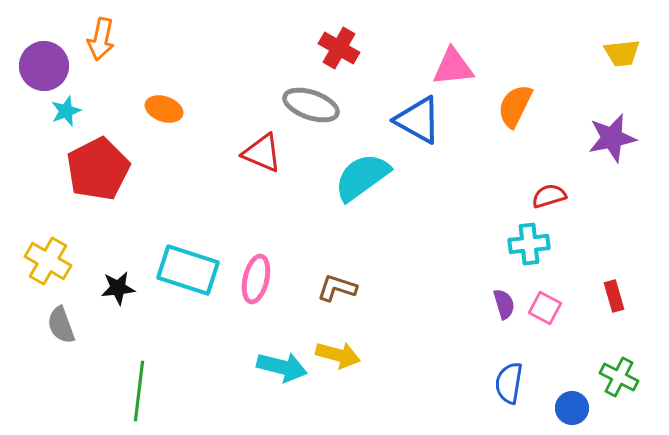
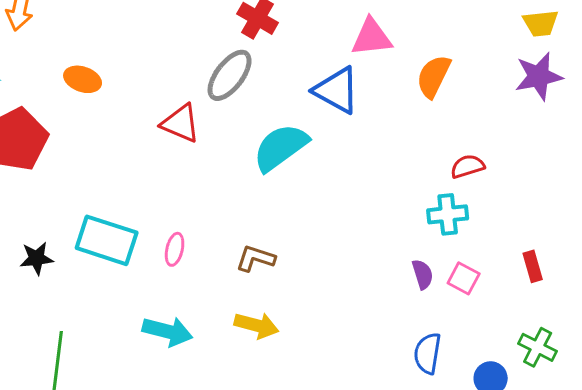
gray ellipse: (311, 105) -> (230, 75), turned -72
purple star: (612, 138) -> (539, 76), moved
pink ellipse: (256, 279) -> (175, 249), size x0.7
cyan arrow: (282, 367) -> (168, 331), moved

